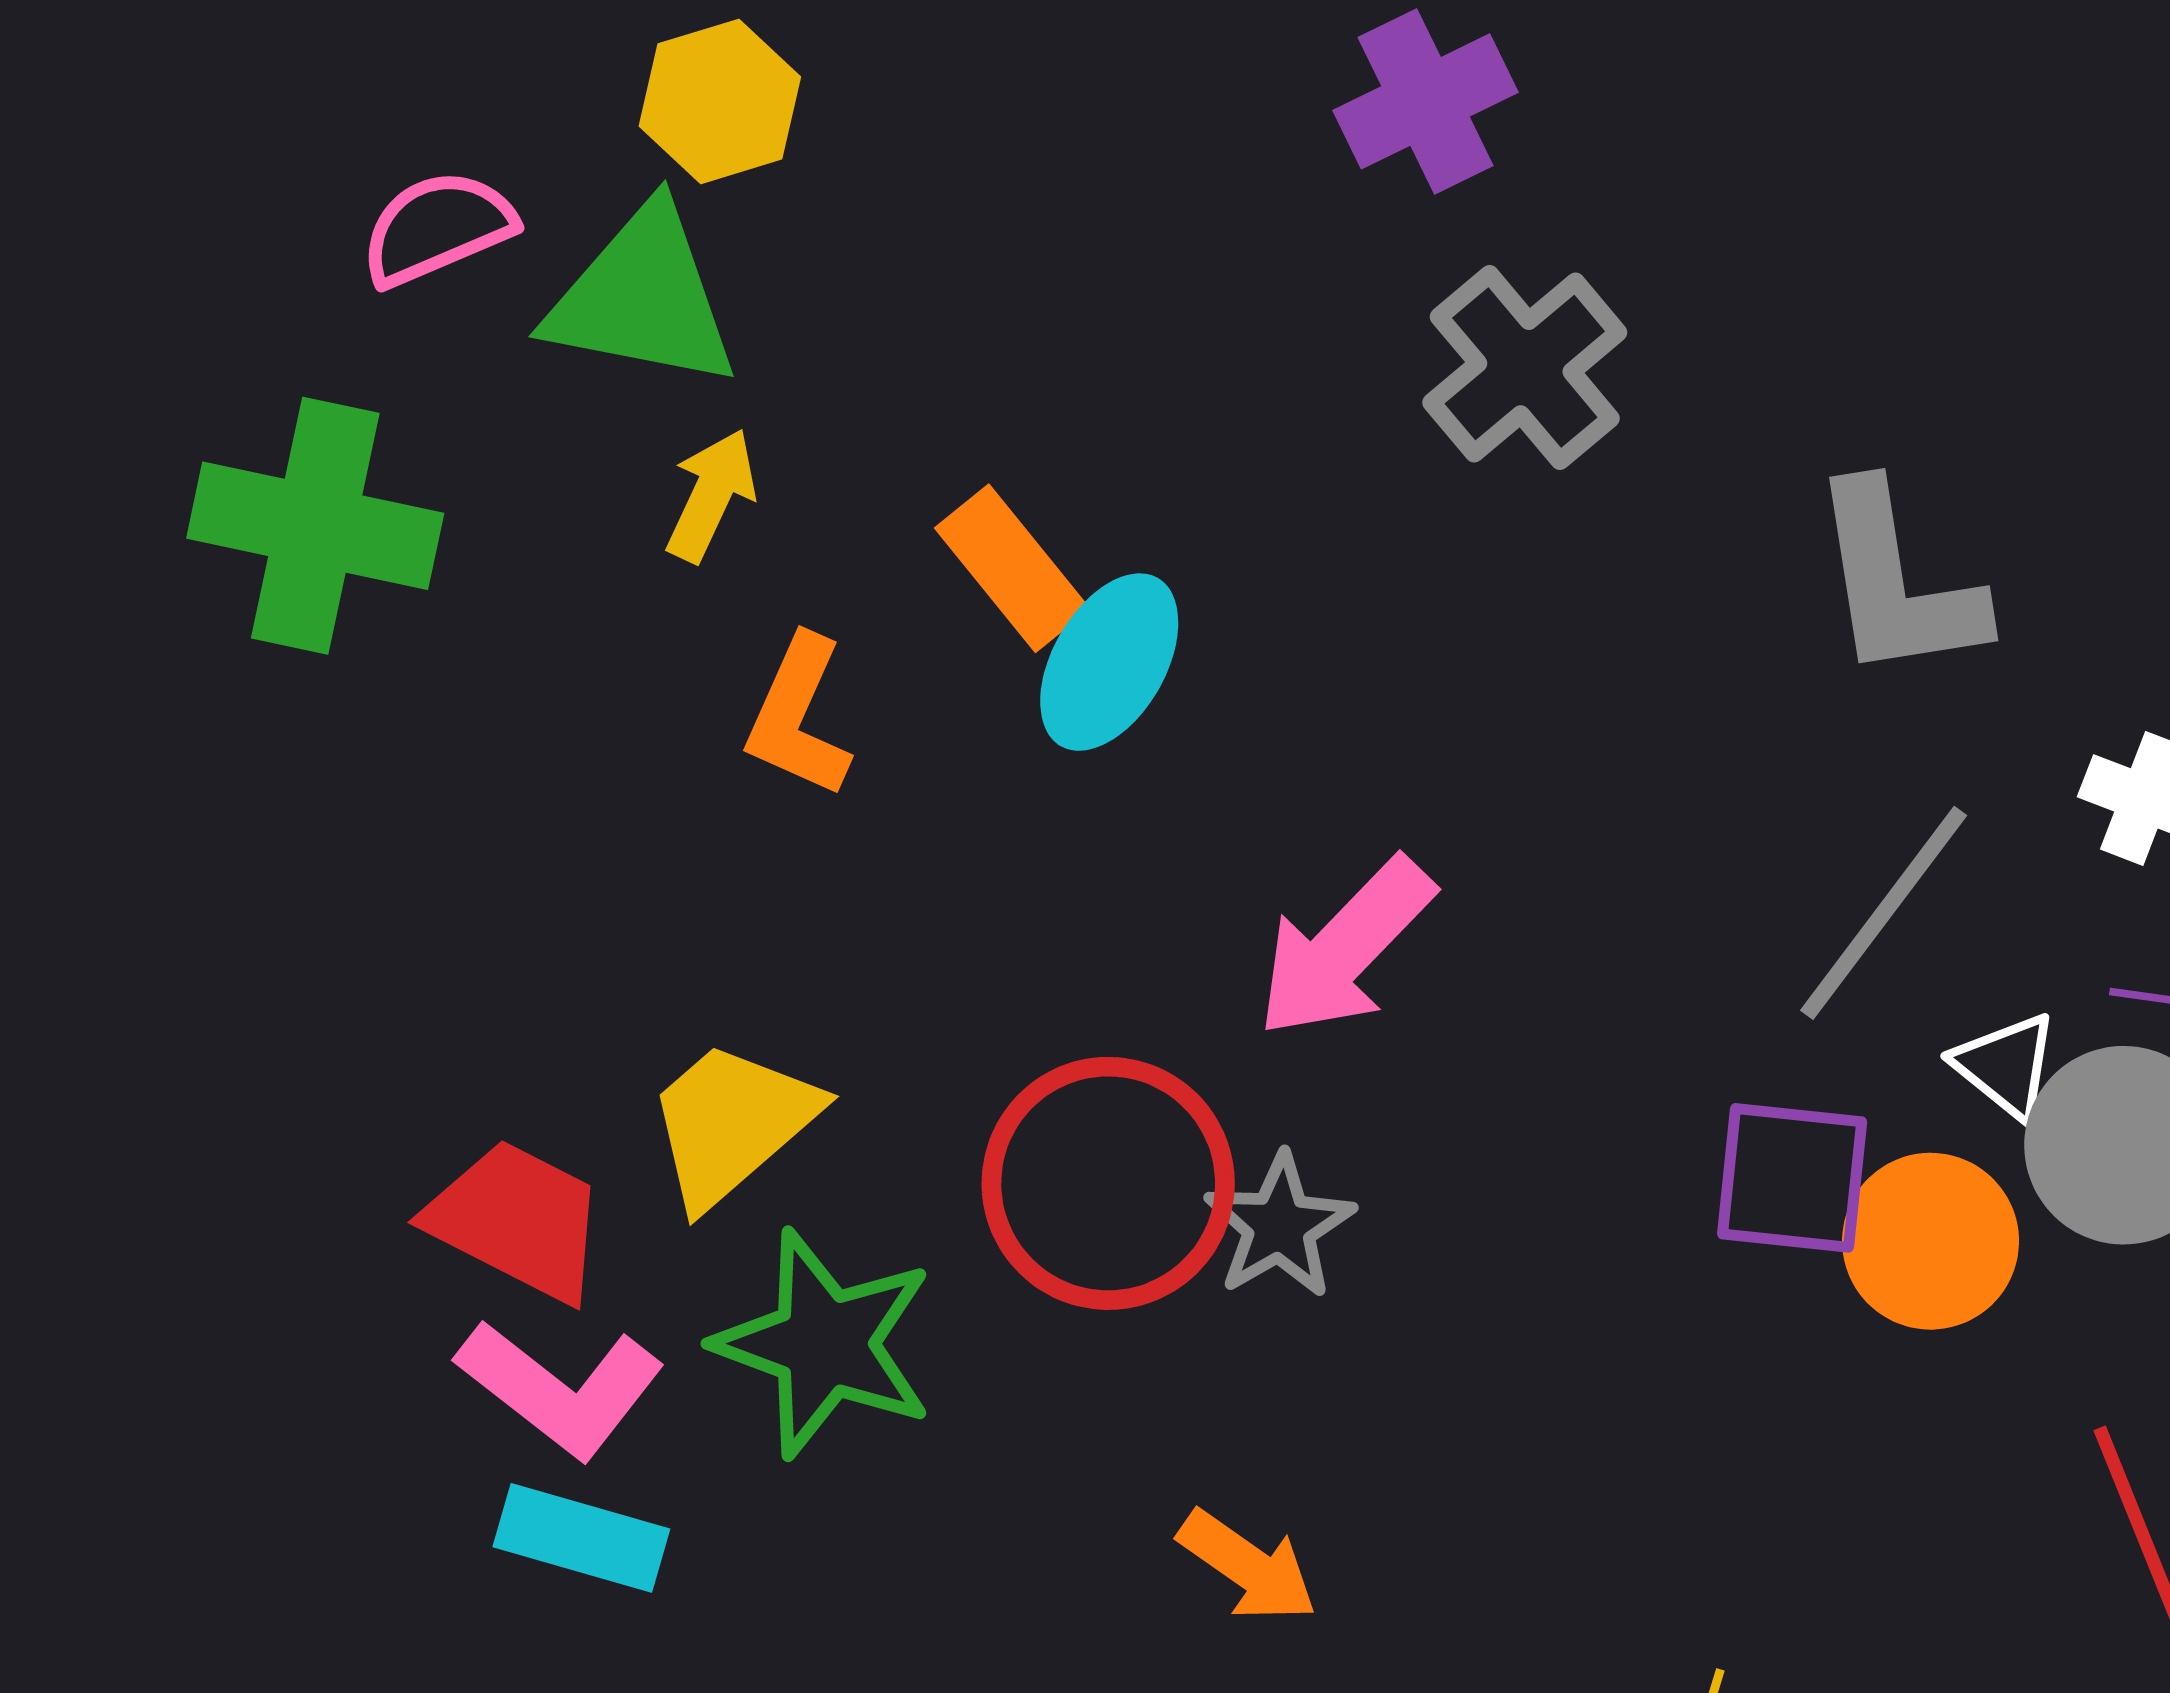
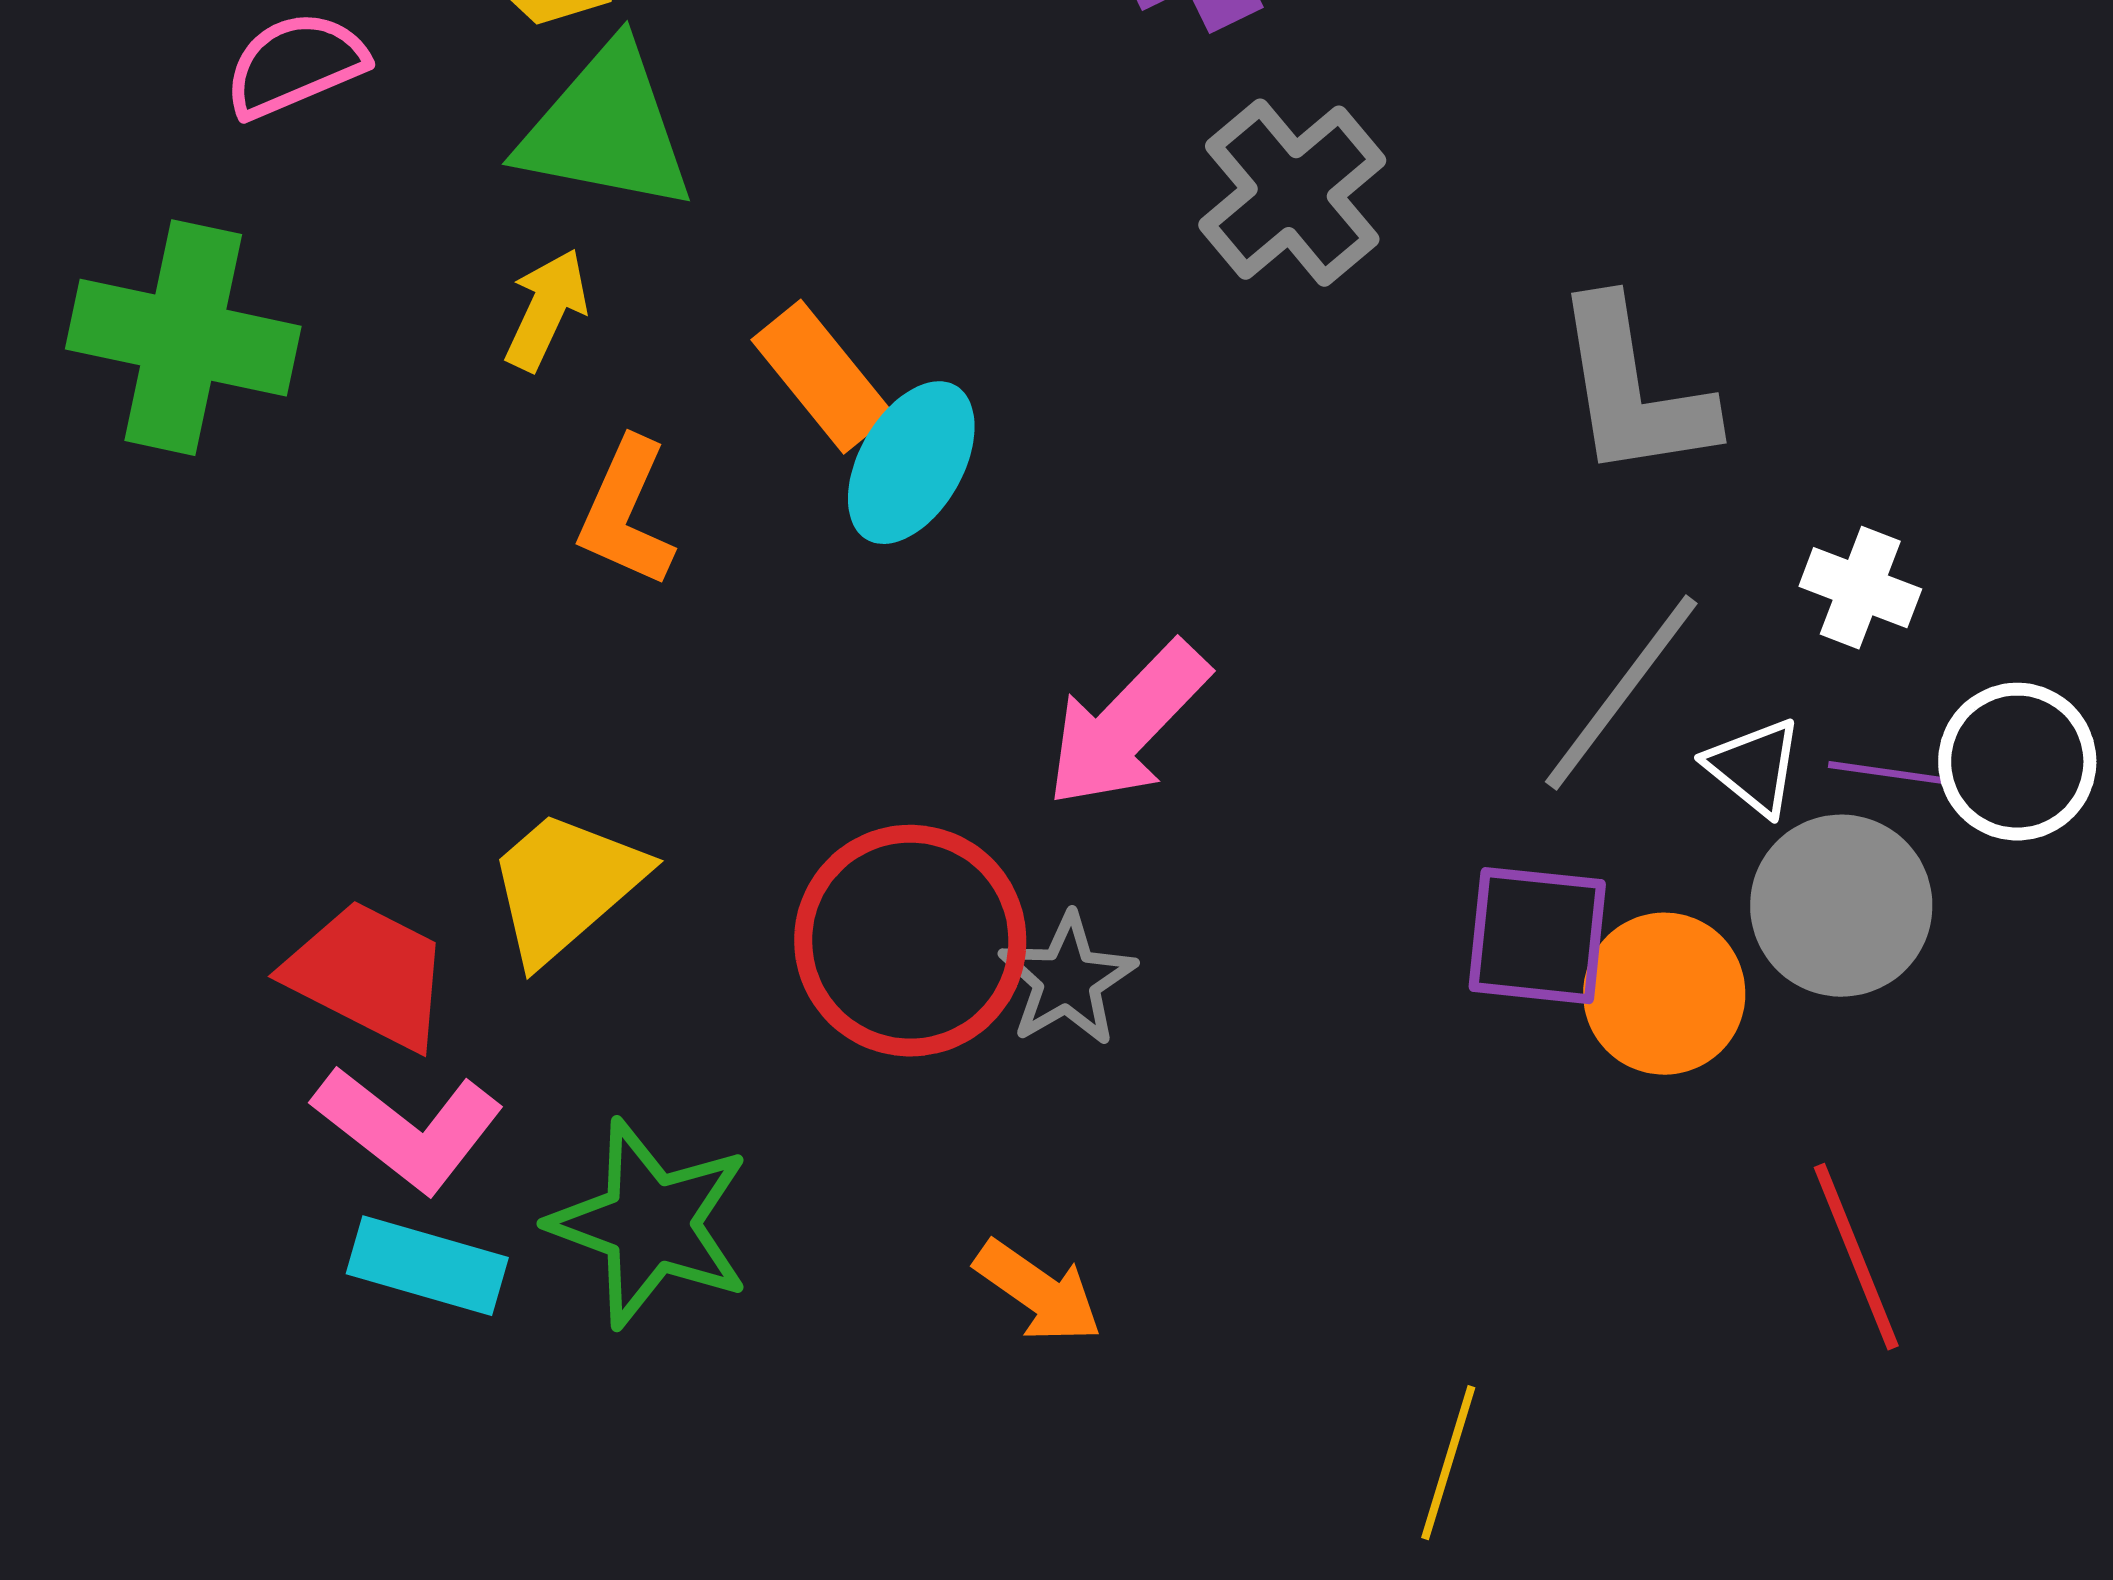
green triangle: (642, 298) -> (606, 129), moved
white triangle: (2006, 1066) -> (1754, 767), moved
green star: (825, 1344) -> (650, 1224), moved

